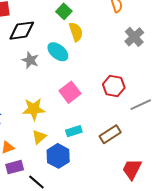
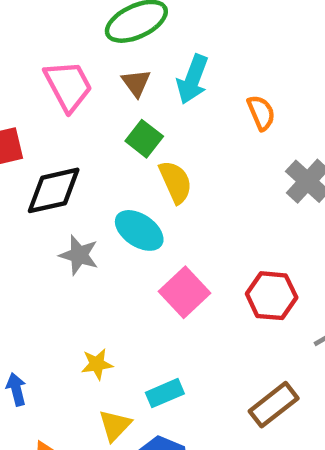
pink square: (70, 92) -> (185, 292), moved
yellow star: (34, 109) -> (97, 364), size x0.6
cyan rectangle: (74, 131) -> (165, 393), moved

